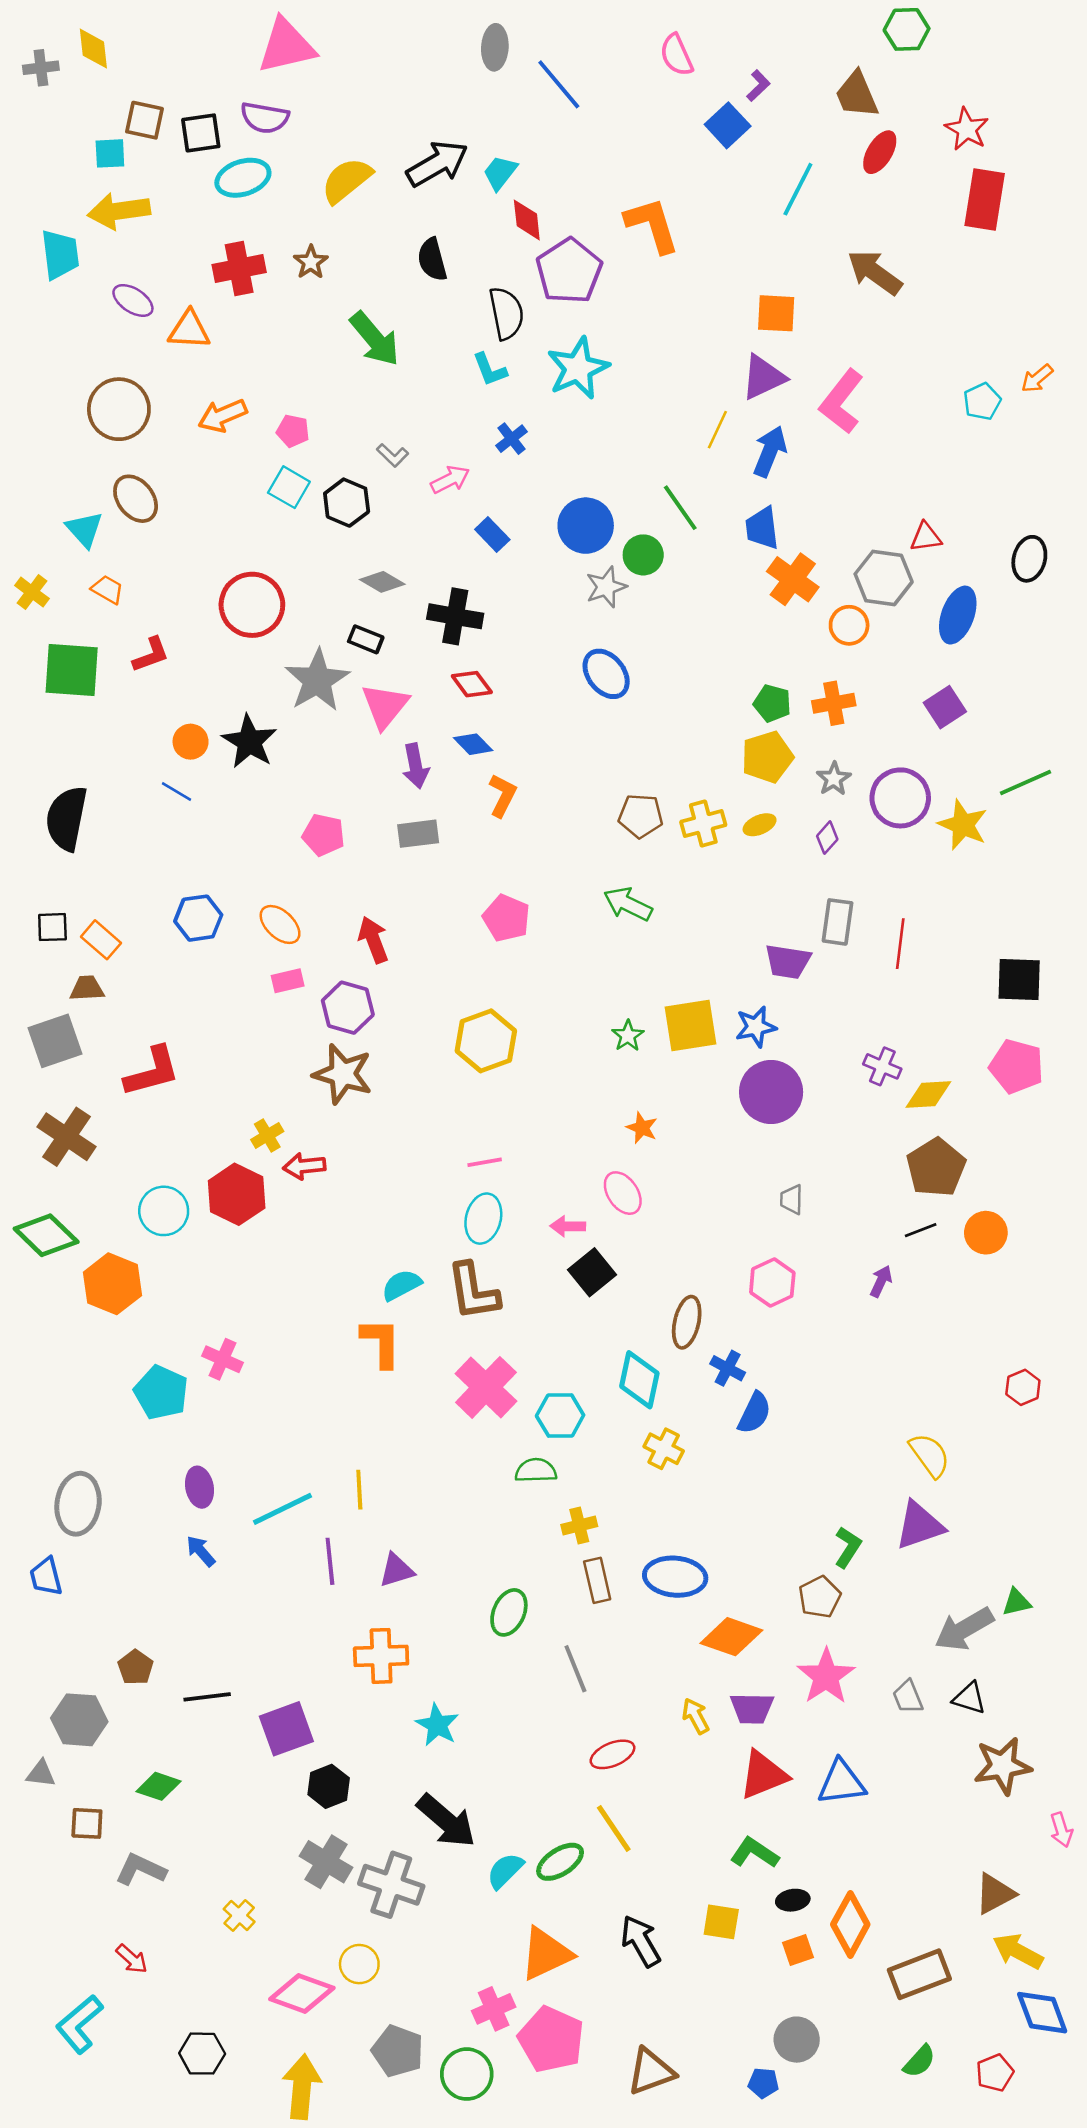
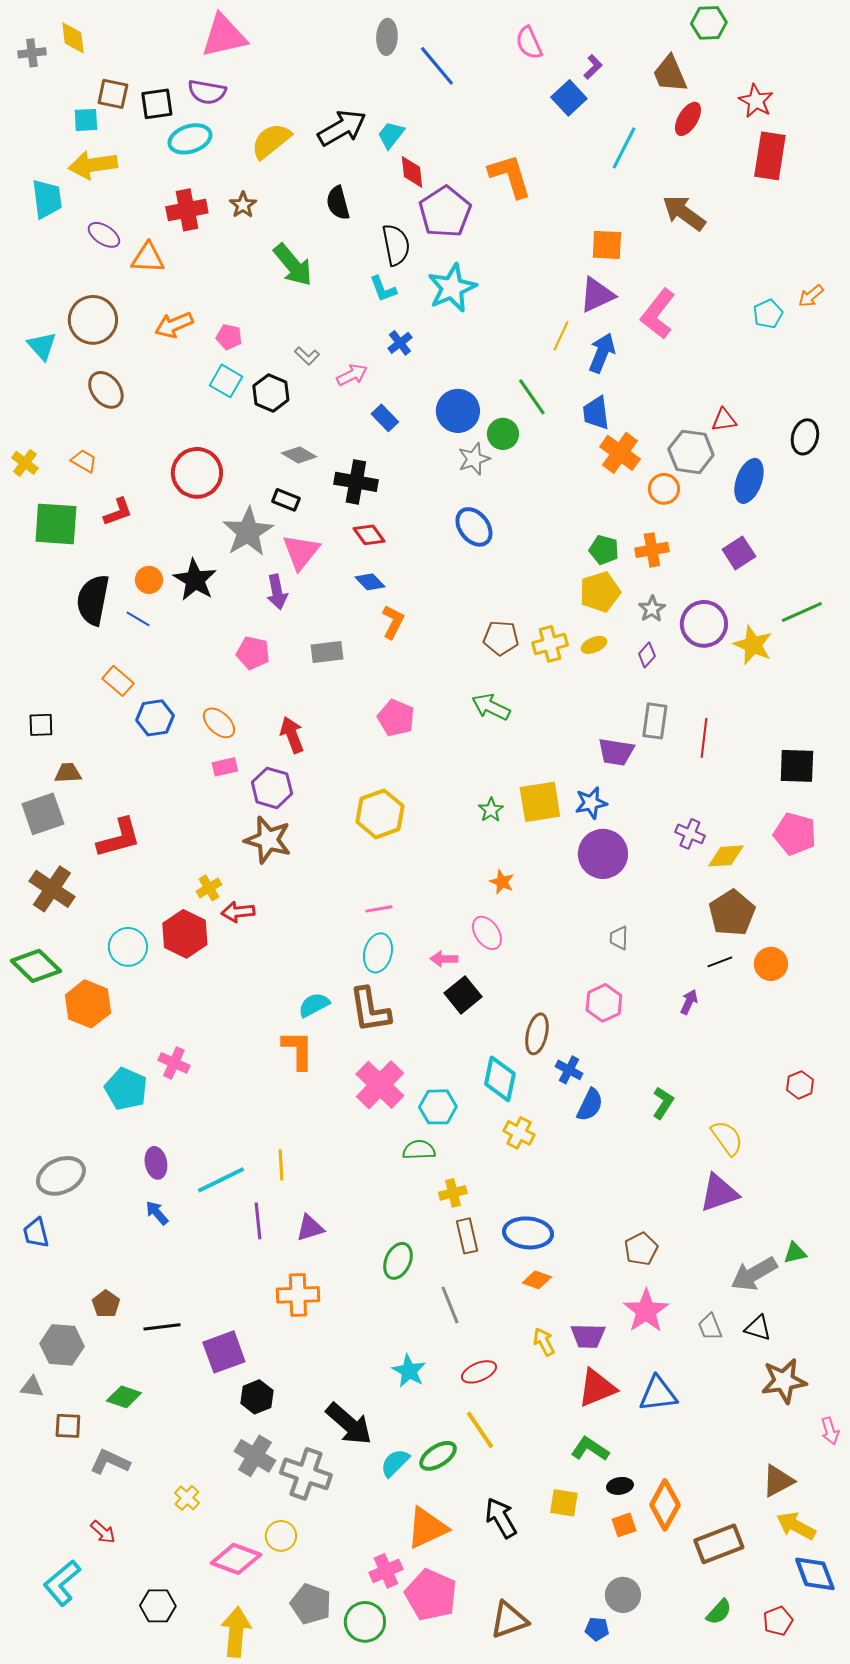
cyan triangle: (84, 529) -> (42, 346), moved
purple arrow: (416, 766) -> (277, 592), moved
black semicircle: (66, 818) -> (93, 600), moved
orange rectangle: (101, 940) -> (118, 681), moved
gray ellipse: (78, 1504) -> (61, 1176), turned 57
green L-shape: (848, 1547) -> (663, 1103), moved
orange diamond: (731, 1637) -> (537, 1280), moved, size x0.6
cyan star: (437, 1725) -> (409, 1371), moved

